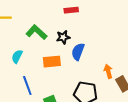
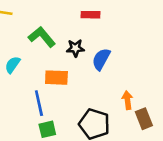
blue semicircle: (78, 52) -> (101, 59), moved
blue line: (27, 85) -> (39, 103), moved

